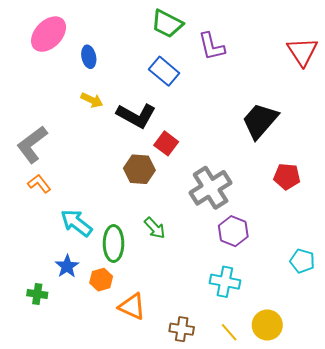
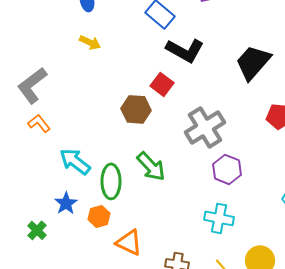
black L-shape: (136, 116) -> (185, 50), moved
green arrow: (155, 228) -> (151, 166), size x1.4
green cross: (37, 294) -> (37, 230), turned 36

